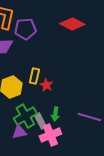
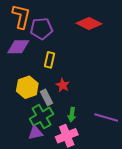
yellow rectangle: (34, 76) -> (50, 60), moved
gray rectangle: (40, 121) -> (47, 97), moved

